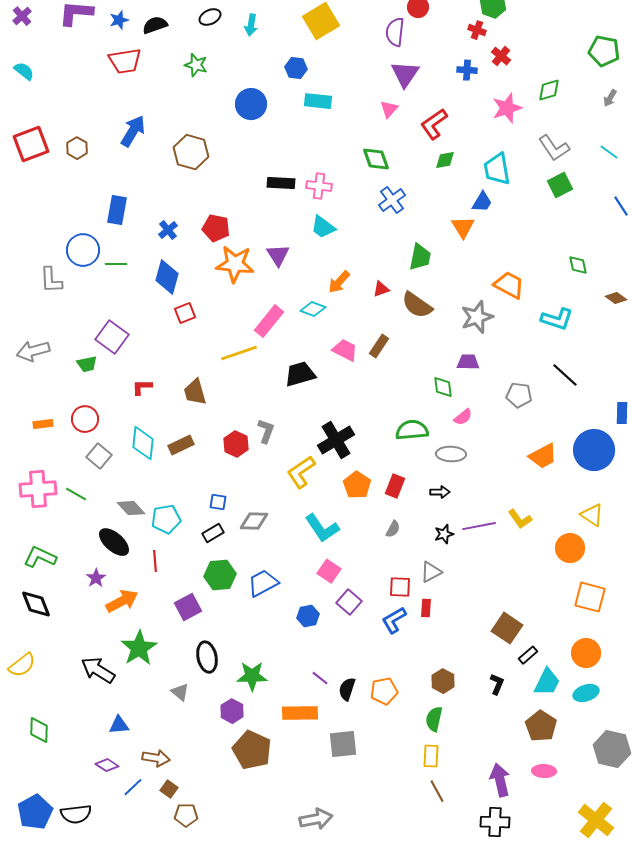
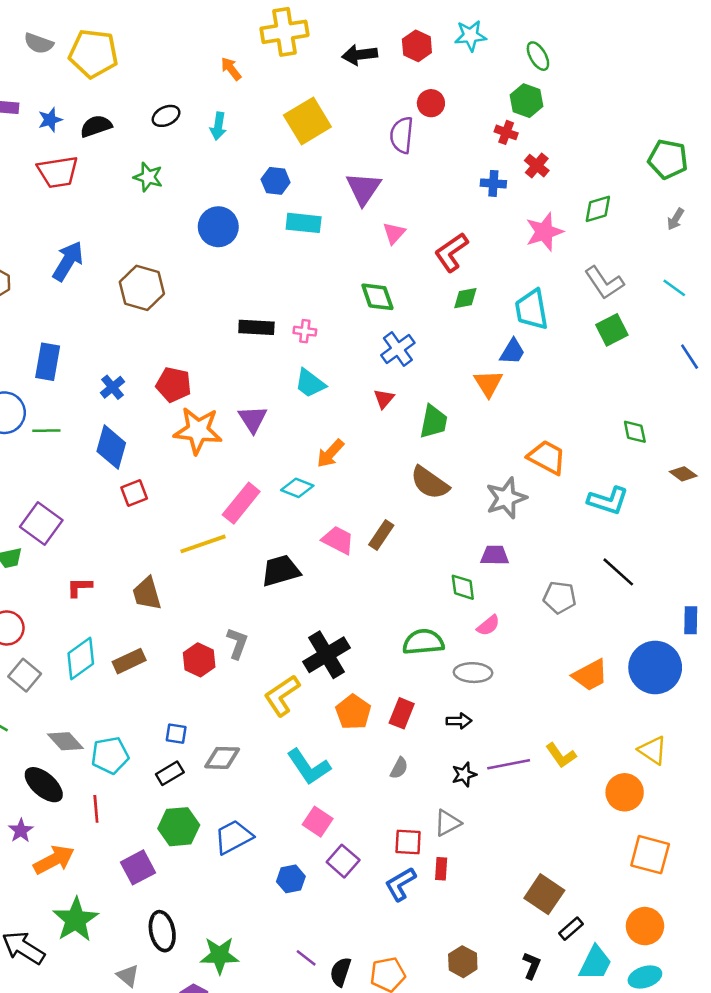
purple triangle: (405, 74) -> (363, 189), moved
pink cross: (319, 186) -> (305, 331), size x0.7
red triangle: (381, 289) -> (384, 399), moved, turned -30
cyan diamond: (143, 443) -> (81, 659), turned 48

